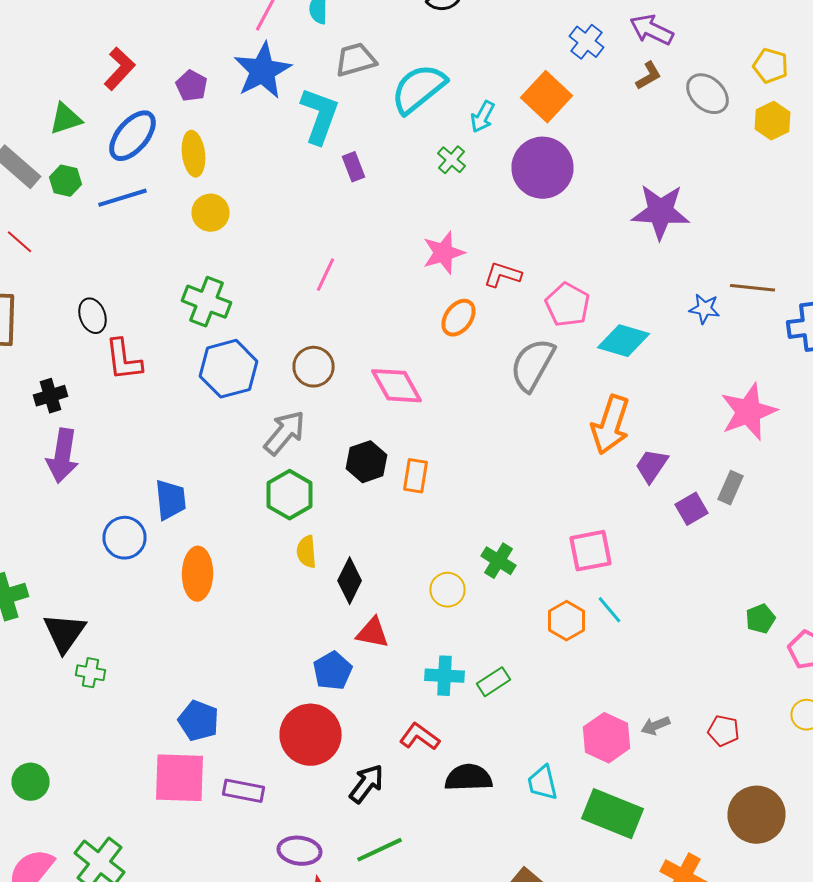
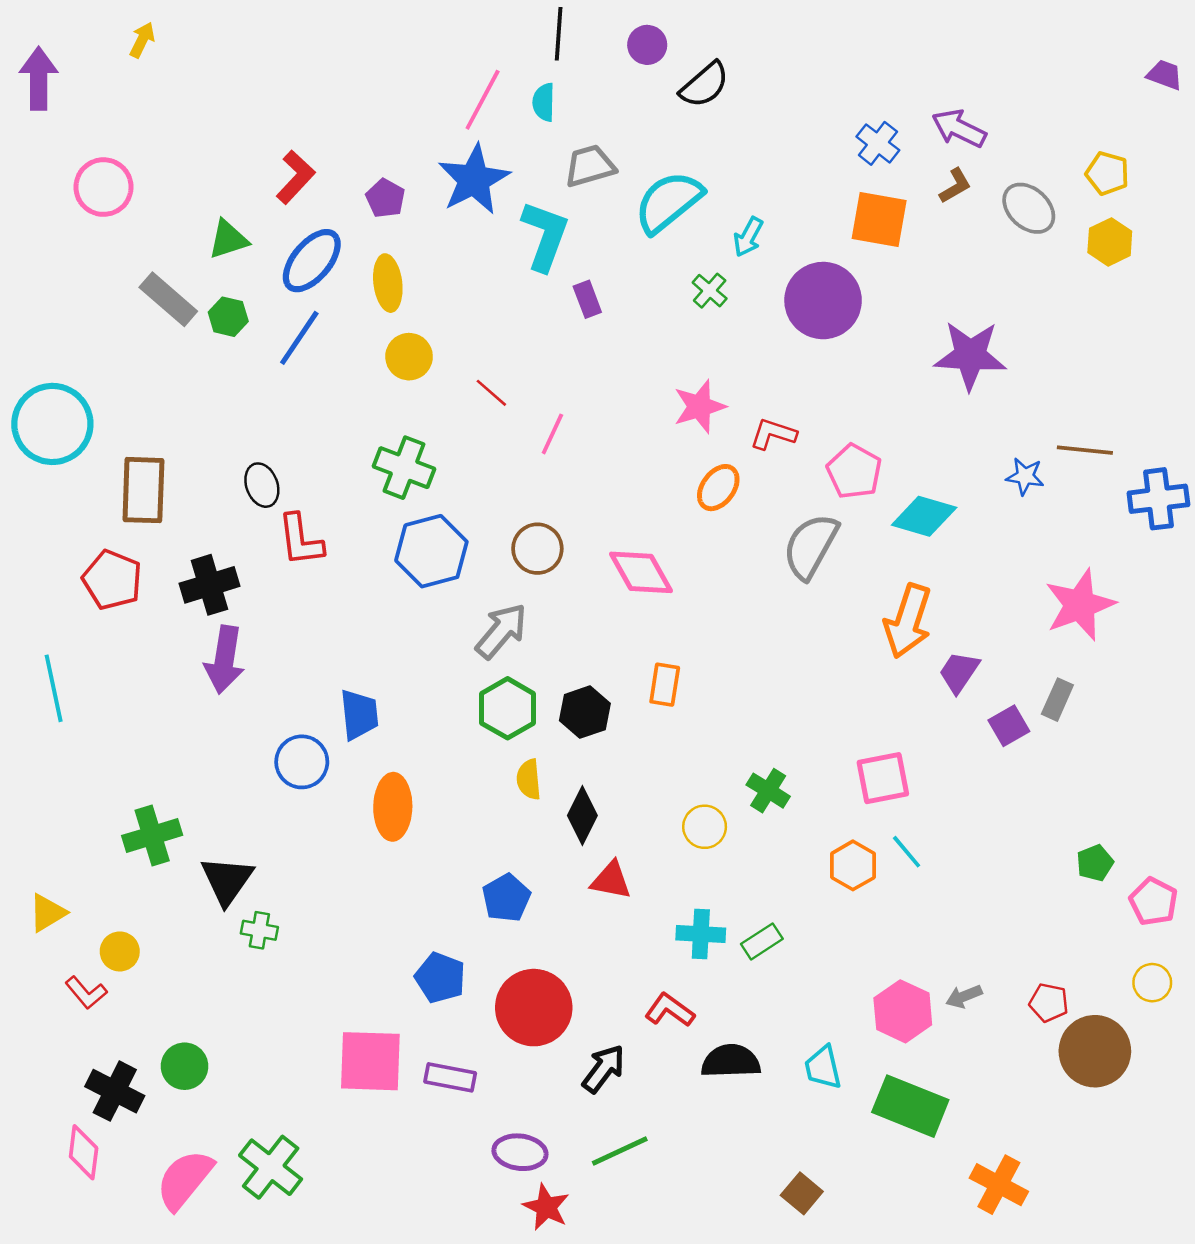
orange square: (546, 97) -> (879, 219), moved, turned -33
blue line: (122, 198) -> (299, 338), turned -39
red line: (20, 242) -> (491, 393), moved
black cross: (50, 396) -> (209, 585), size x1.4
black hexagon: (366, 462) -> (585, 712), moved
blue pentagon: (332, 671) -> (506, 898), moved
blue pentagon: (198, 721) -> (440, 978), moved
brown circle: (756, 815) -> (1095, 1051), moved

